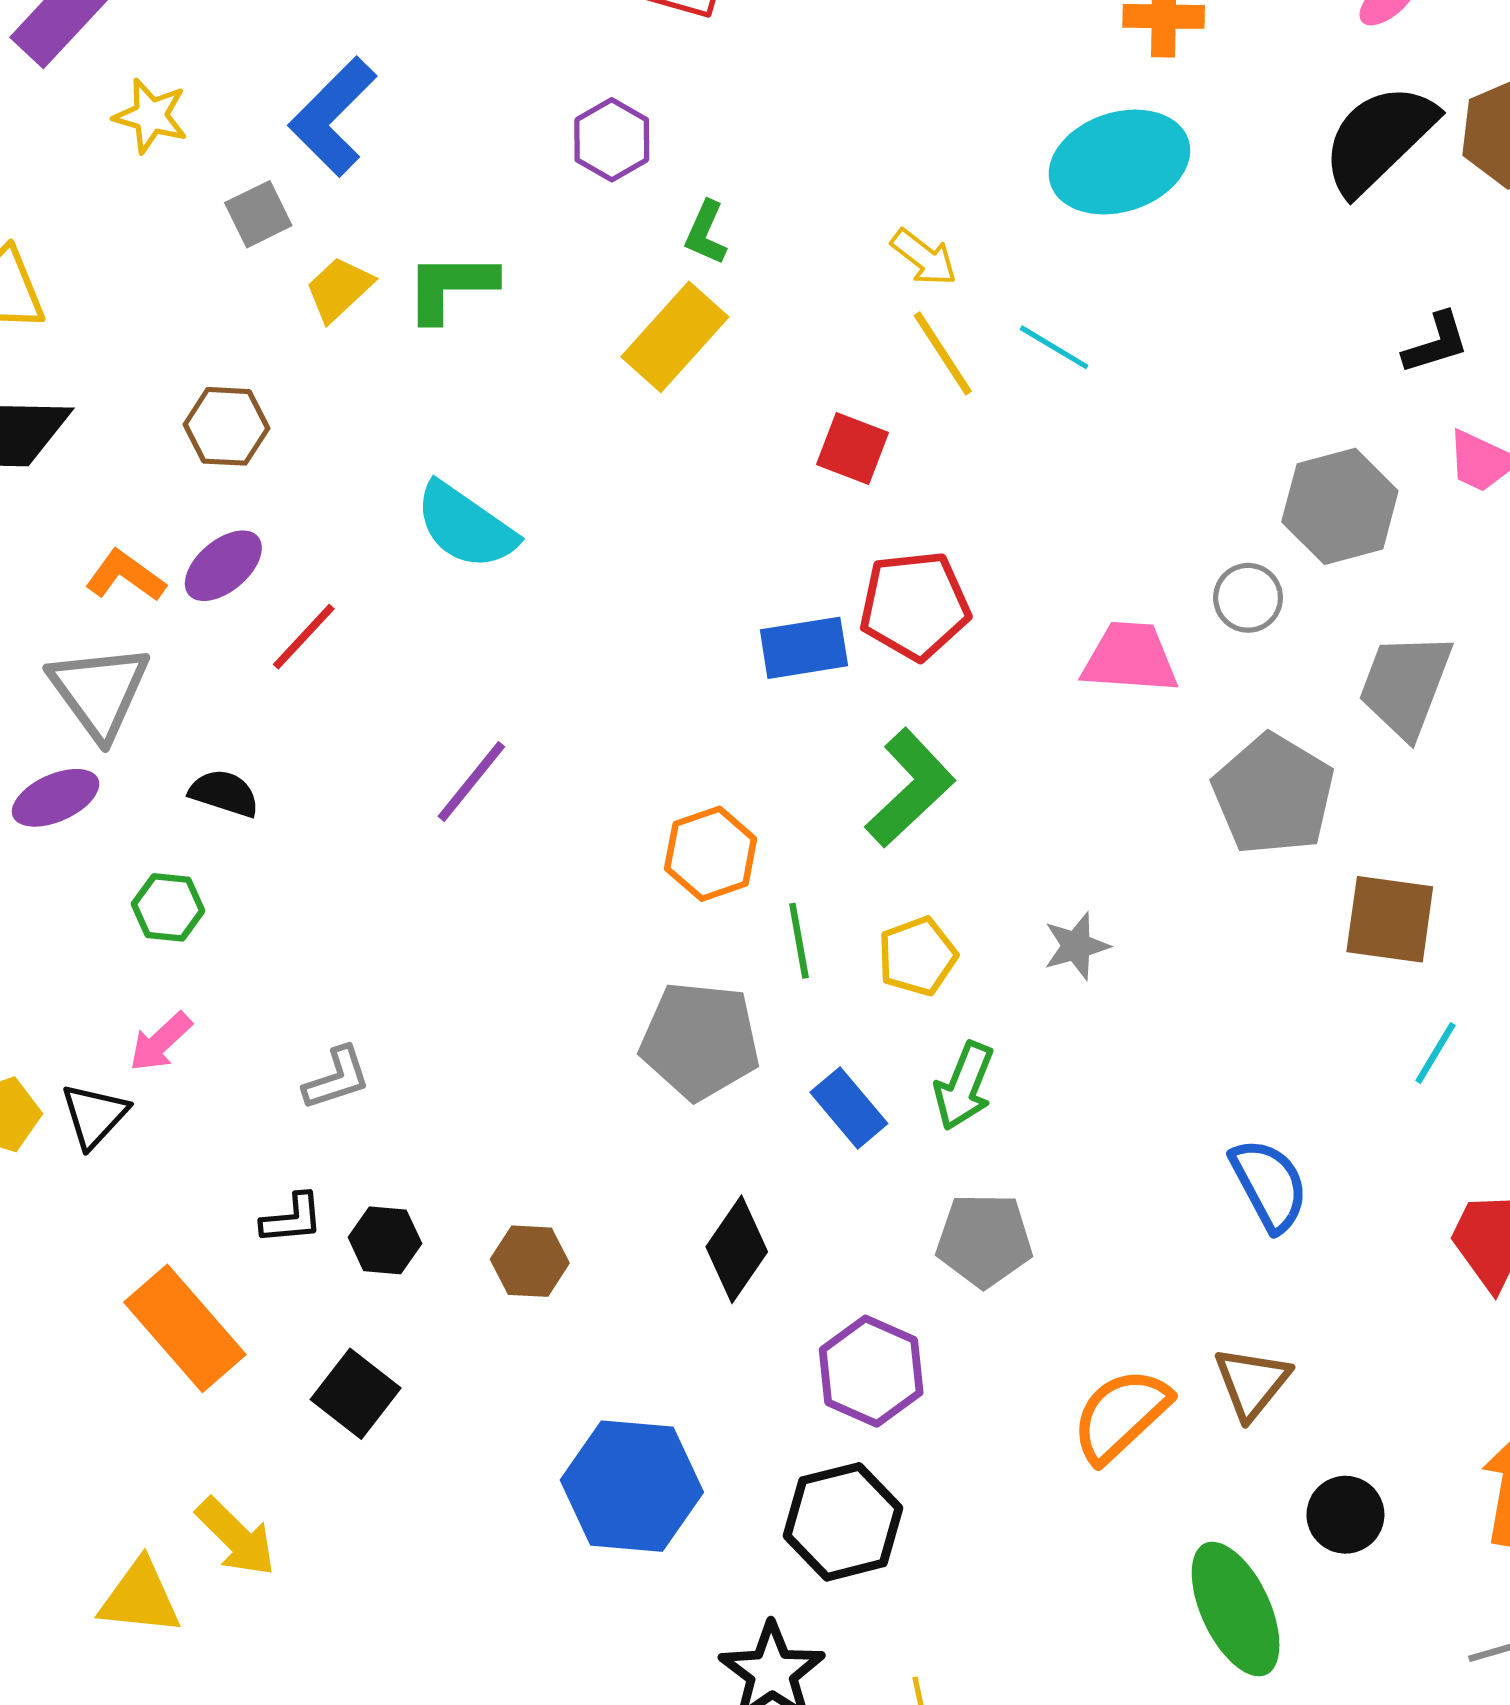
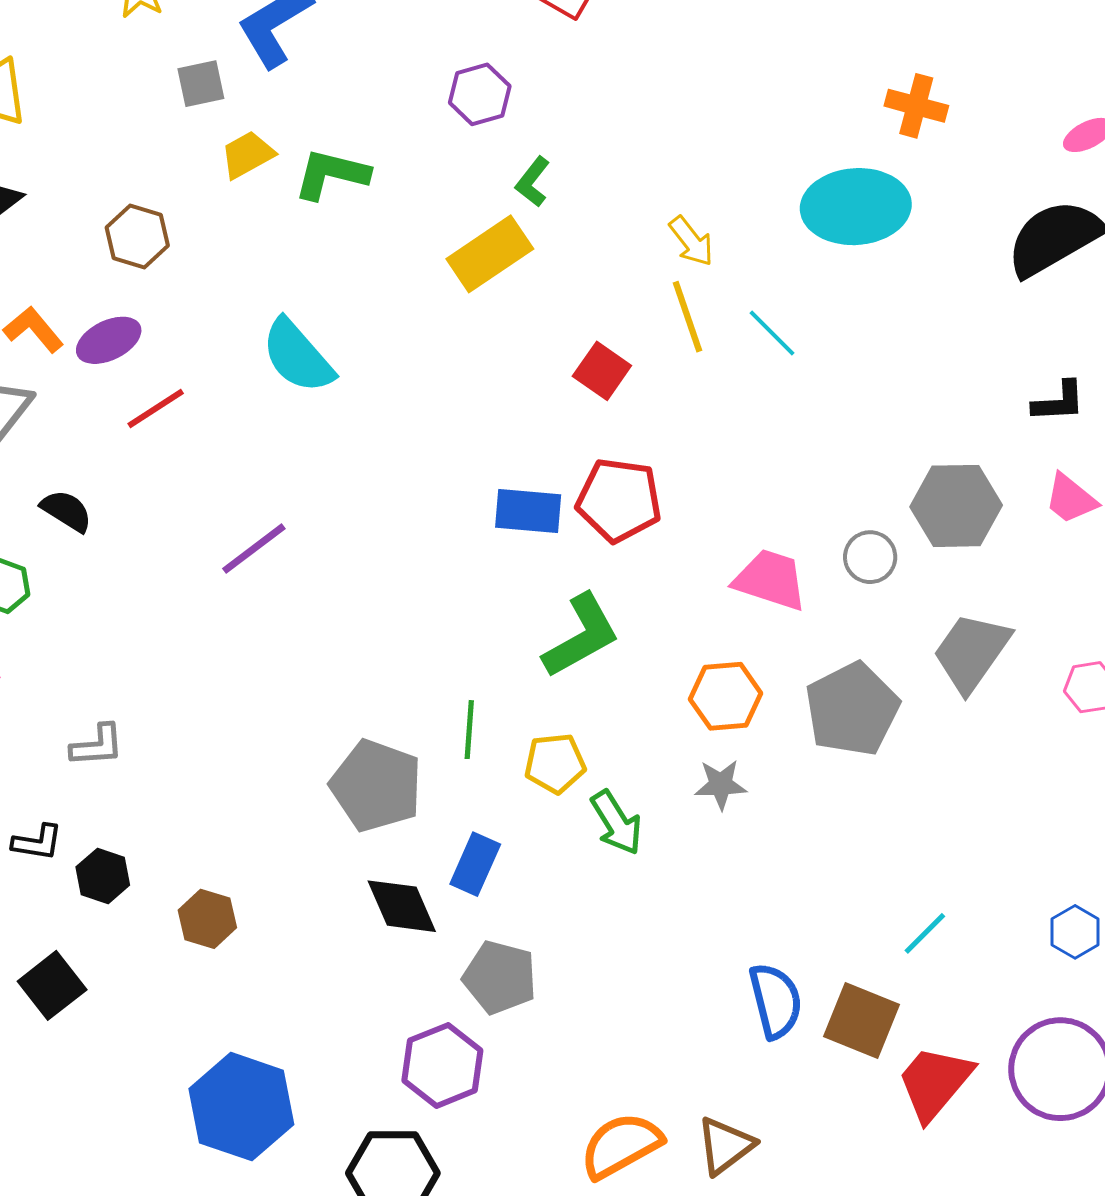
orange hexagon: (711, 854) -> (726, 696), moved
brown square: (1390, 919) -> (862, 1020), moved
gray star: (1076, 946) -> (721, 785), moved
green arrow: (964, 1086) -> (616, 823), moved, turned -68
blue rectangle: (849, 1108) -> (475, 864), turned 50
gray pentagon: (984, 1240) -> (500, 977), moved
black diamond: (737, 1249) -> (402, 906), moved, turned -72

